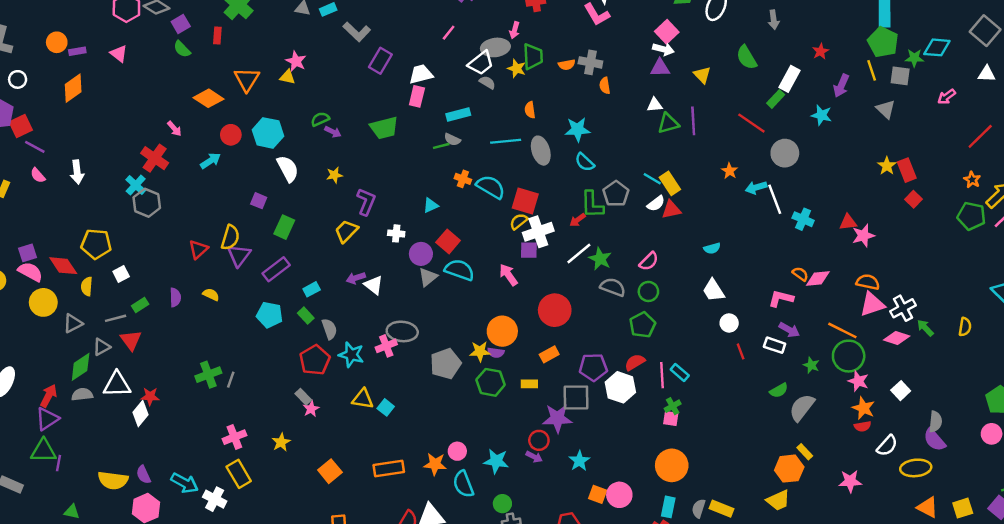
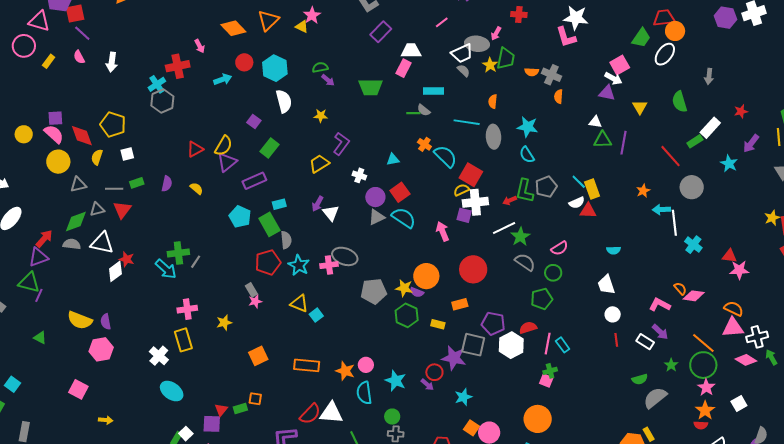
red cross: (155, 158) -> (178, 66), turned 30
purple arrow: (356, 278) -> (318, 204), turned -56
green rectangle: (306, 316) -> (269, 224), size x1.6
cyan arrow: (185, 483) -> (166, 269), moved

